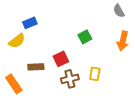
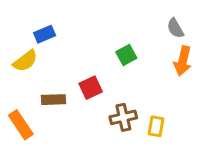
gray semicircle: (119, 11) -> (175, 28), moved
yellow rectangle: (95, 74) -> (156, 126), moved
brown cross: (70, 79) -> (123, 117), moved

